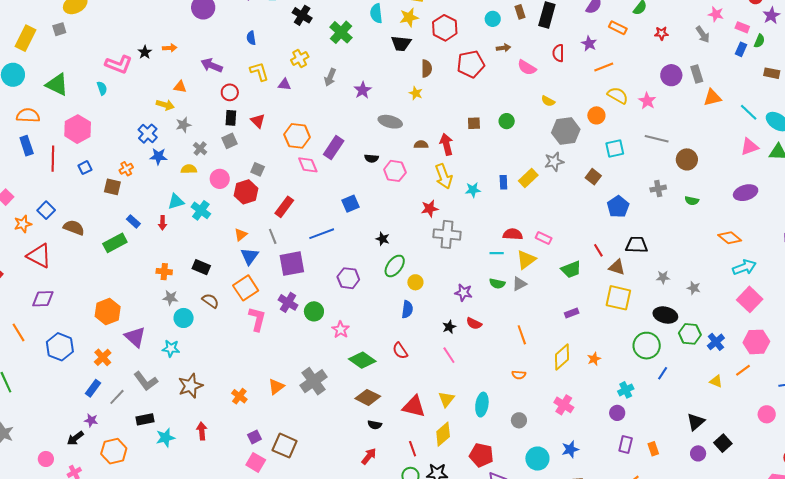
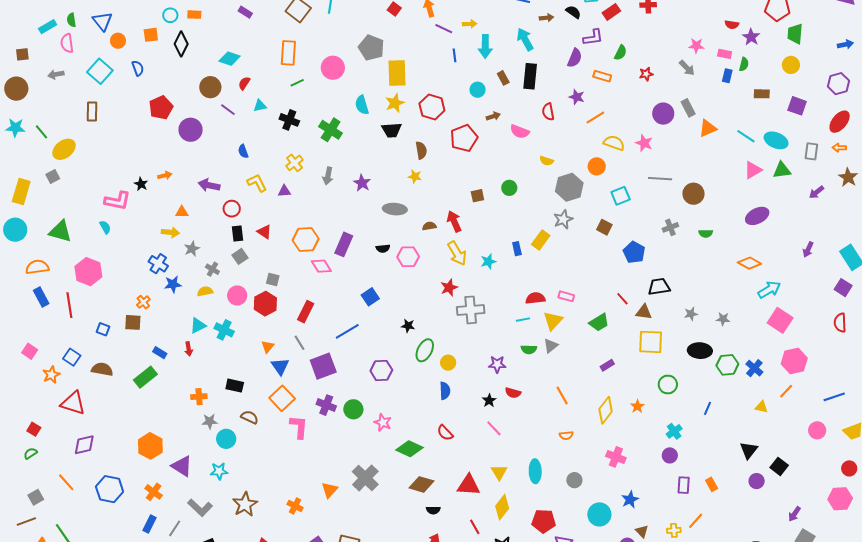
blue square: (85, 168) -> (103, 329), moved, turned -32
green circle: (647, 346) -> (668, 385), moved, size x0.7

